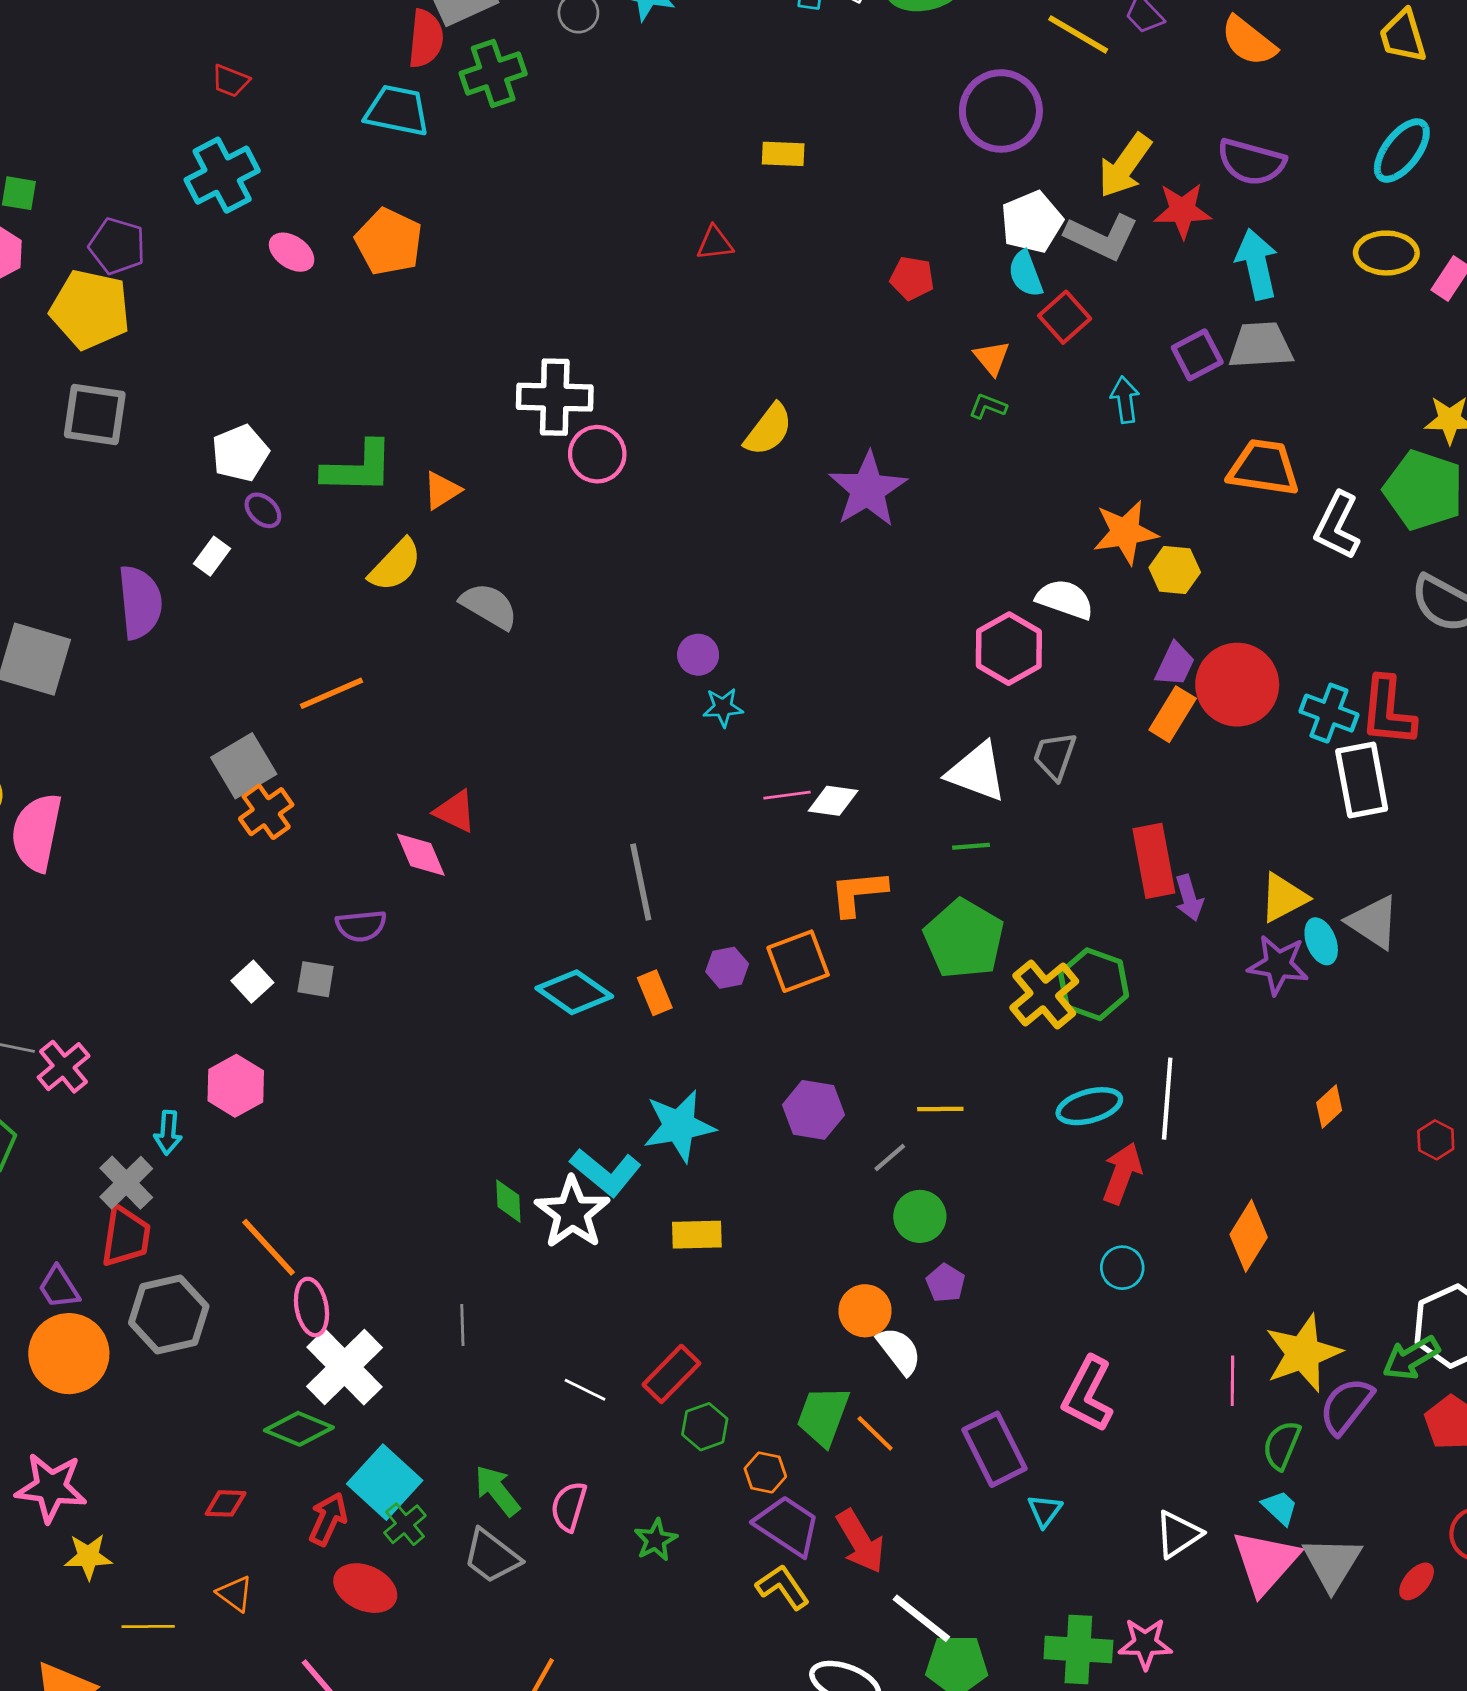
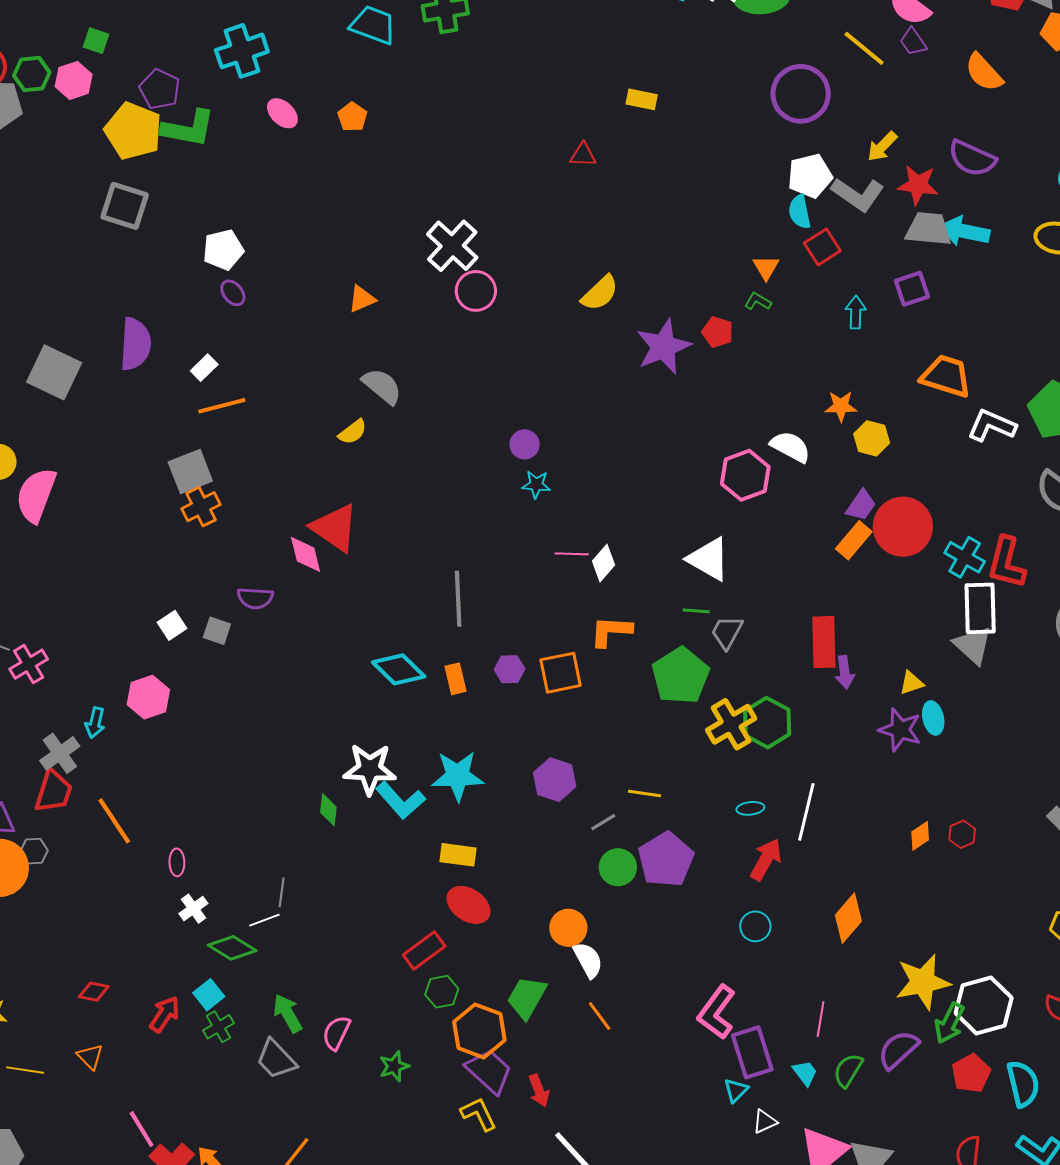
yellow arrow: (1125, 166) -> (882, 147), size x0.7
orange pentagon: (389, 242) -> (352, 117), size x0.6
cyan arrow: (1257, 264) -> (964, 231), turned -75
red pentagon: (912, 278) -> (718, 332), moved
gray trapezoid: (1261, 345) -> (928, 229), moved
white cross: (555, 397) -> (452, 246), turned 32
green L-shape: (358, 468) -> (188, 128), moved
white L-shape: (1337, 526) -> (992, 425), turned 78
orange star: (1125, 532) -> (841, 406), size x0.7
white rectangle: (212, 556) -> (204, 368), moved
yellow semicircle: (395, 565) -> (353, 432), moved, size x0.7
orange line: (332, 693) -> (222, 406), moved
gray trapezoid: (1055, 756) -> (727, 632), moved
white diamond: (833, 801) -> (604, 563), turned -66
red triangle: (455, 811) -> (335, 528), size x1.6
yellow triangle: (1284, 898) -> (911, 683), size x0.7
gray triangle: (1373, 922) -> (973, 645), moved
cyan ellipse: (1089, 1106) -> (750, 808), size x0.6
red hexagon: (1436, 1140) -> (962, 834), moved
white star: (572, 1213) -> (370, 769), moved, turned 30
orange line: (269, 1247) -> (114, 821), moved
purple pentagon: (945, 1283) -> (666, 860), moved, size x2.0
pink ellipse: (311, 1307) -> (177, 862), size x0.7
gray hexagon: (169, 1315) -> (34, 851), moved, size x0.5
yellow star: (1303, 1353) -> (923, 982), moved
green arrow: (1411, 1358) -> (950, 1023), turned -42
white cross: (345, 1367) -> (193, 909), size x0.5
white line: (585, 1390) -> (264, 920), moved, turned -56
green diamond: (299, 1429) -> (232, 948), moved
orange line: (875, 1433) -> (600, 1016), moved
purple rectangle: (995, 1449) -> (752, 1052), moved
orange hexagon: (765, 1473) -> (479, 1031), size x1.8
cyan square: (385, 1482) -> (209, 995), size x0.6
cyan trapezoid: (1280, 1508) -> (805, 1073), moved
cyan triangle: (1045, 1511) -> (736, 1090), moved
white triangle: (1178, 1534) -> (765, 1122), size x0.7
red arrow: (860, 1541) -> (539, 1091), size x0.7
red ellipse: (365, 1588) -> (469, 905), moved

